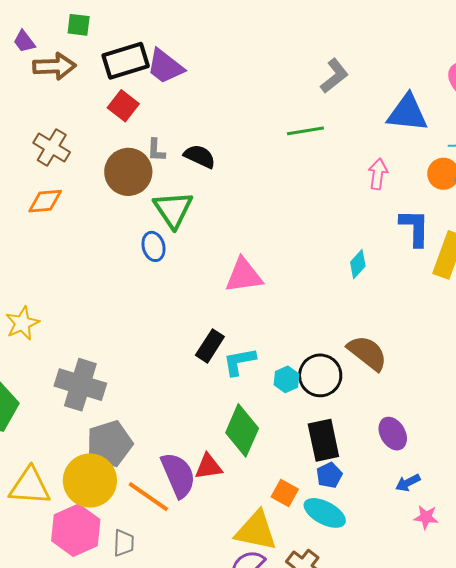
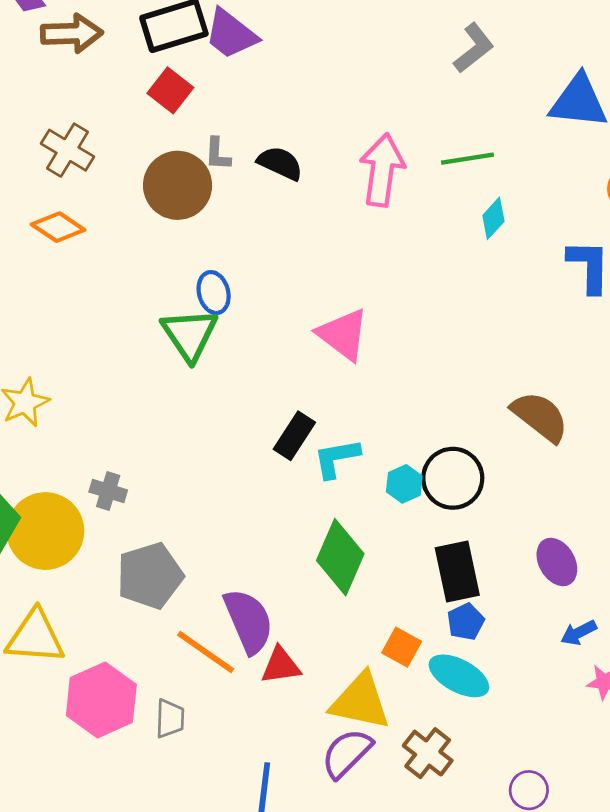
green line: (305, 131) -> (467, 159), moved
pink arrow: (378, 174) -> (382, 170), moved, size x1.6
orange diamond: (45, 201) -> (58, 227), turned 39
green triangle: (173, 210) -> (190, 334), moved
cyan diamond: (358, 264) -> (493, 218), moved
pink triangle: (244, 275) -> (343, 335), turned 45
brown semicircle: (367, 353) -> (540, 417), moved
gray cross: (80, 385) -> (108, 491), size x0.5
red triangle: (208, 467) -> (281, 666), moved
yellow circle: (90, 481) -> (45, 531), moved

